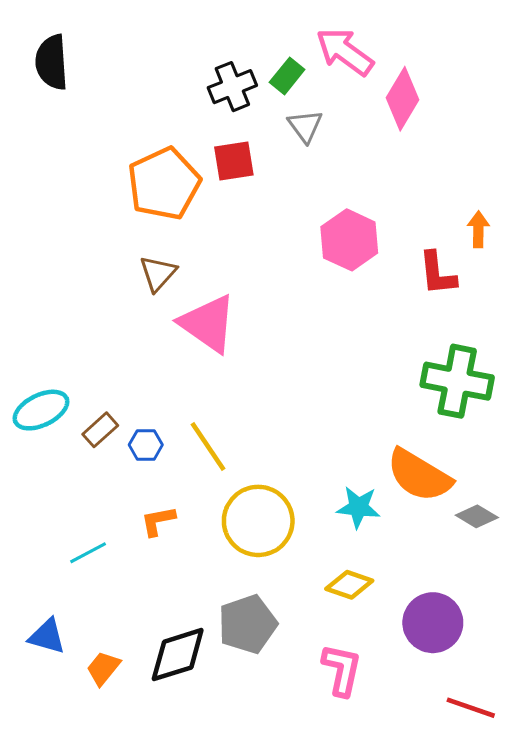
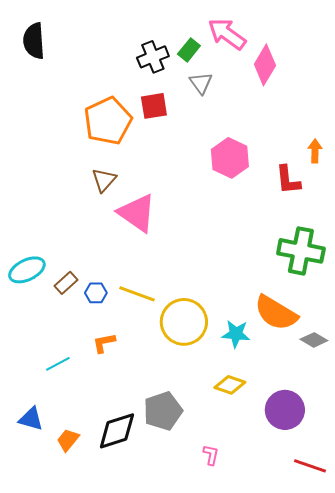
yellow line: (208, 447) -> (137, 294), turned -36
yellow circle: (258, 521) -> (184, 322), moved
pink L-shape: (342, 670) -> (211, 455), moved, size x0.6

